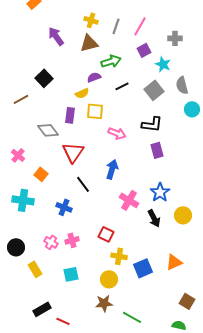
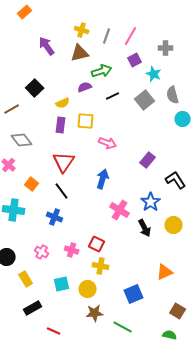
yellow semicircle: (82, 93) -> (63, 103), moved
black L-shape: (152, 124) -> (176, 180), moved, turned -130
gray diamond: (48, 130) -> (22, 140), moved
purple rectangle: (157, 150) -> (148, 160), turned 56
black line: (83, 184) -> (62, 191), moved
pink cross: (72, 240) -> (72, 250), moved, turned 32
yellow cross: (119, 256) -> (101, 266), moved
blue square: (143, 268) -> (134, 294), moved
yellow circle: (109, 279) -> (88, 289), moved
black rectangle: (42, 309) -> (33, 308), moved

